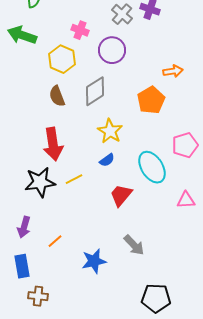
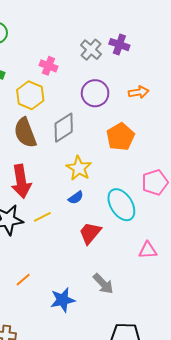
purple circle: (112, 50) -> (95, 93), moved
orange arrow: (173, 71) -> (139, 92), moved
brown semicircle: (57, 96) -> (25, 133), size x1.4
pink triangle: (186, 200) -> (148, 250), moved

